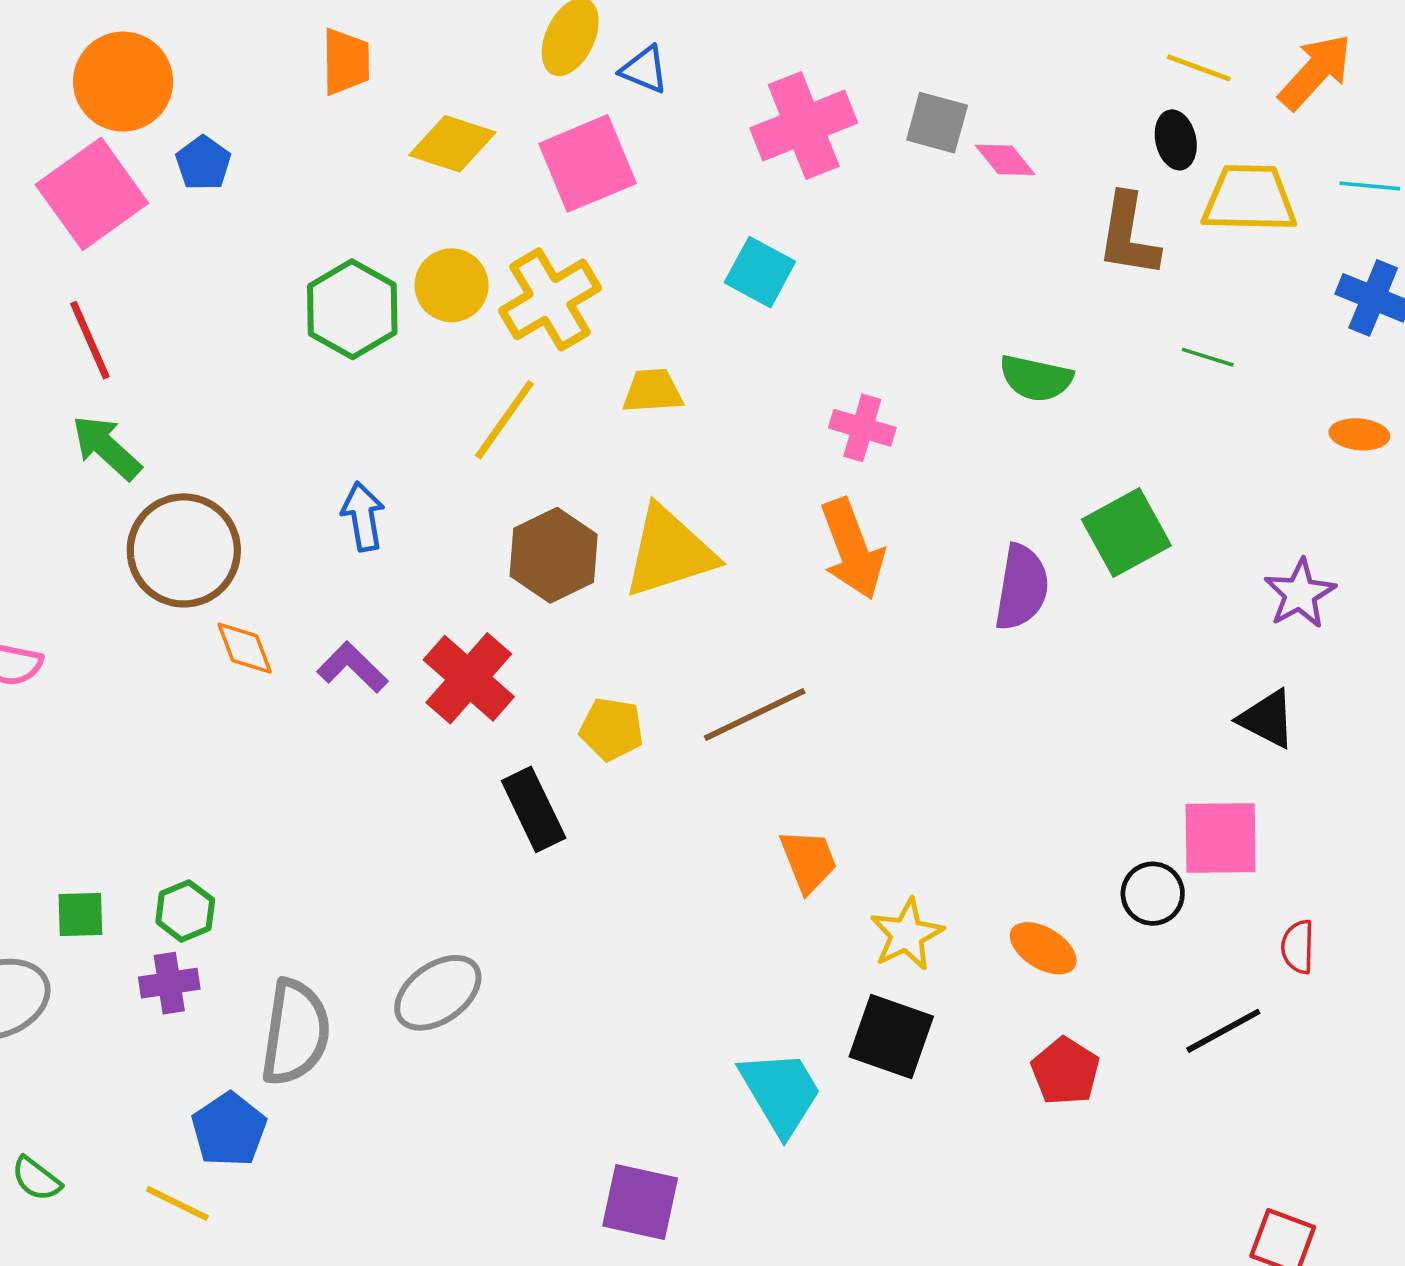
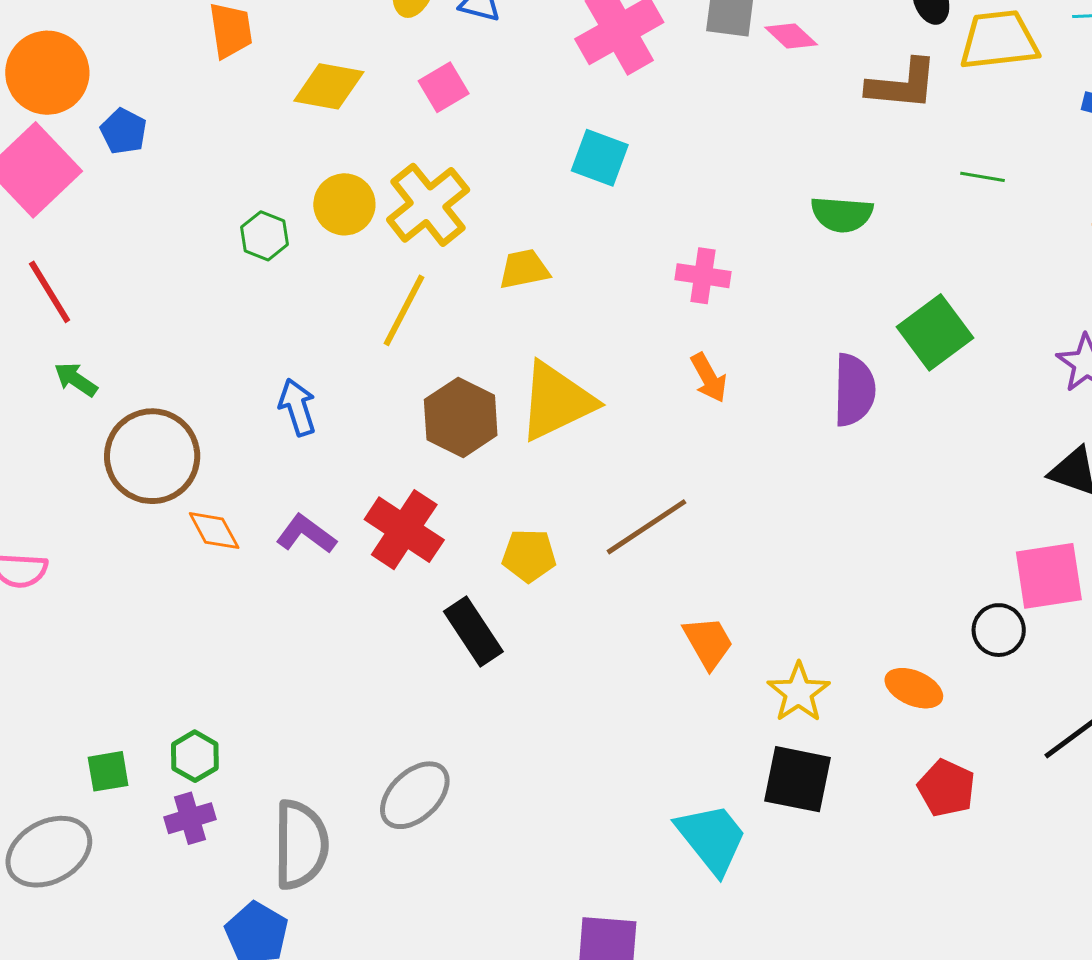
pink square: (588, 163) -> (444, 87), size x0.6
brown L-shape: (1128, 235) -> (902, 84), turned -86
green hexagon: (352, 309) -> (265, 236), size x0.6
green arrow: (106, 448) -> (76, 379), size x0.7
orange arrow: (852, 549) -> (709, 378), size x0.6

